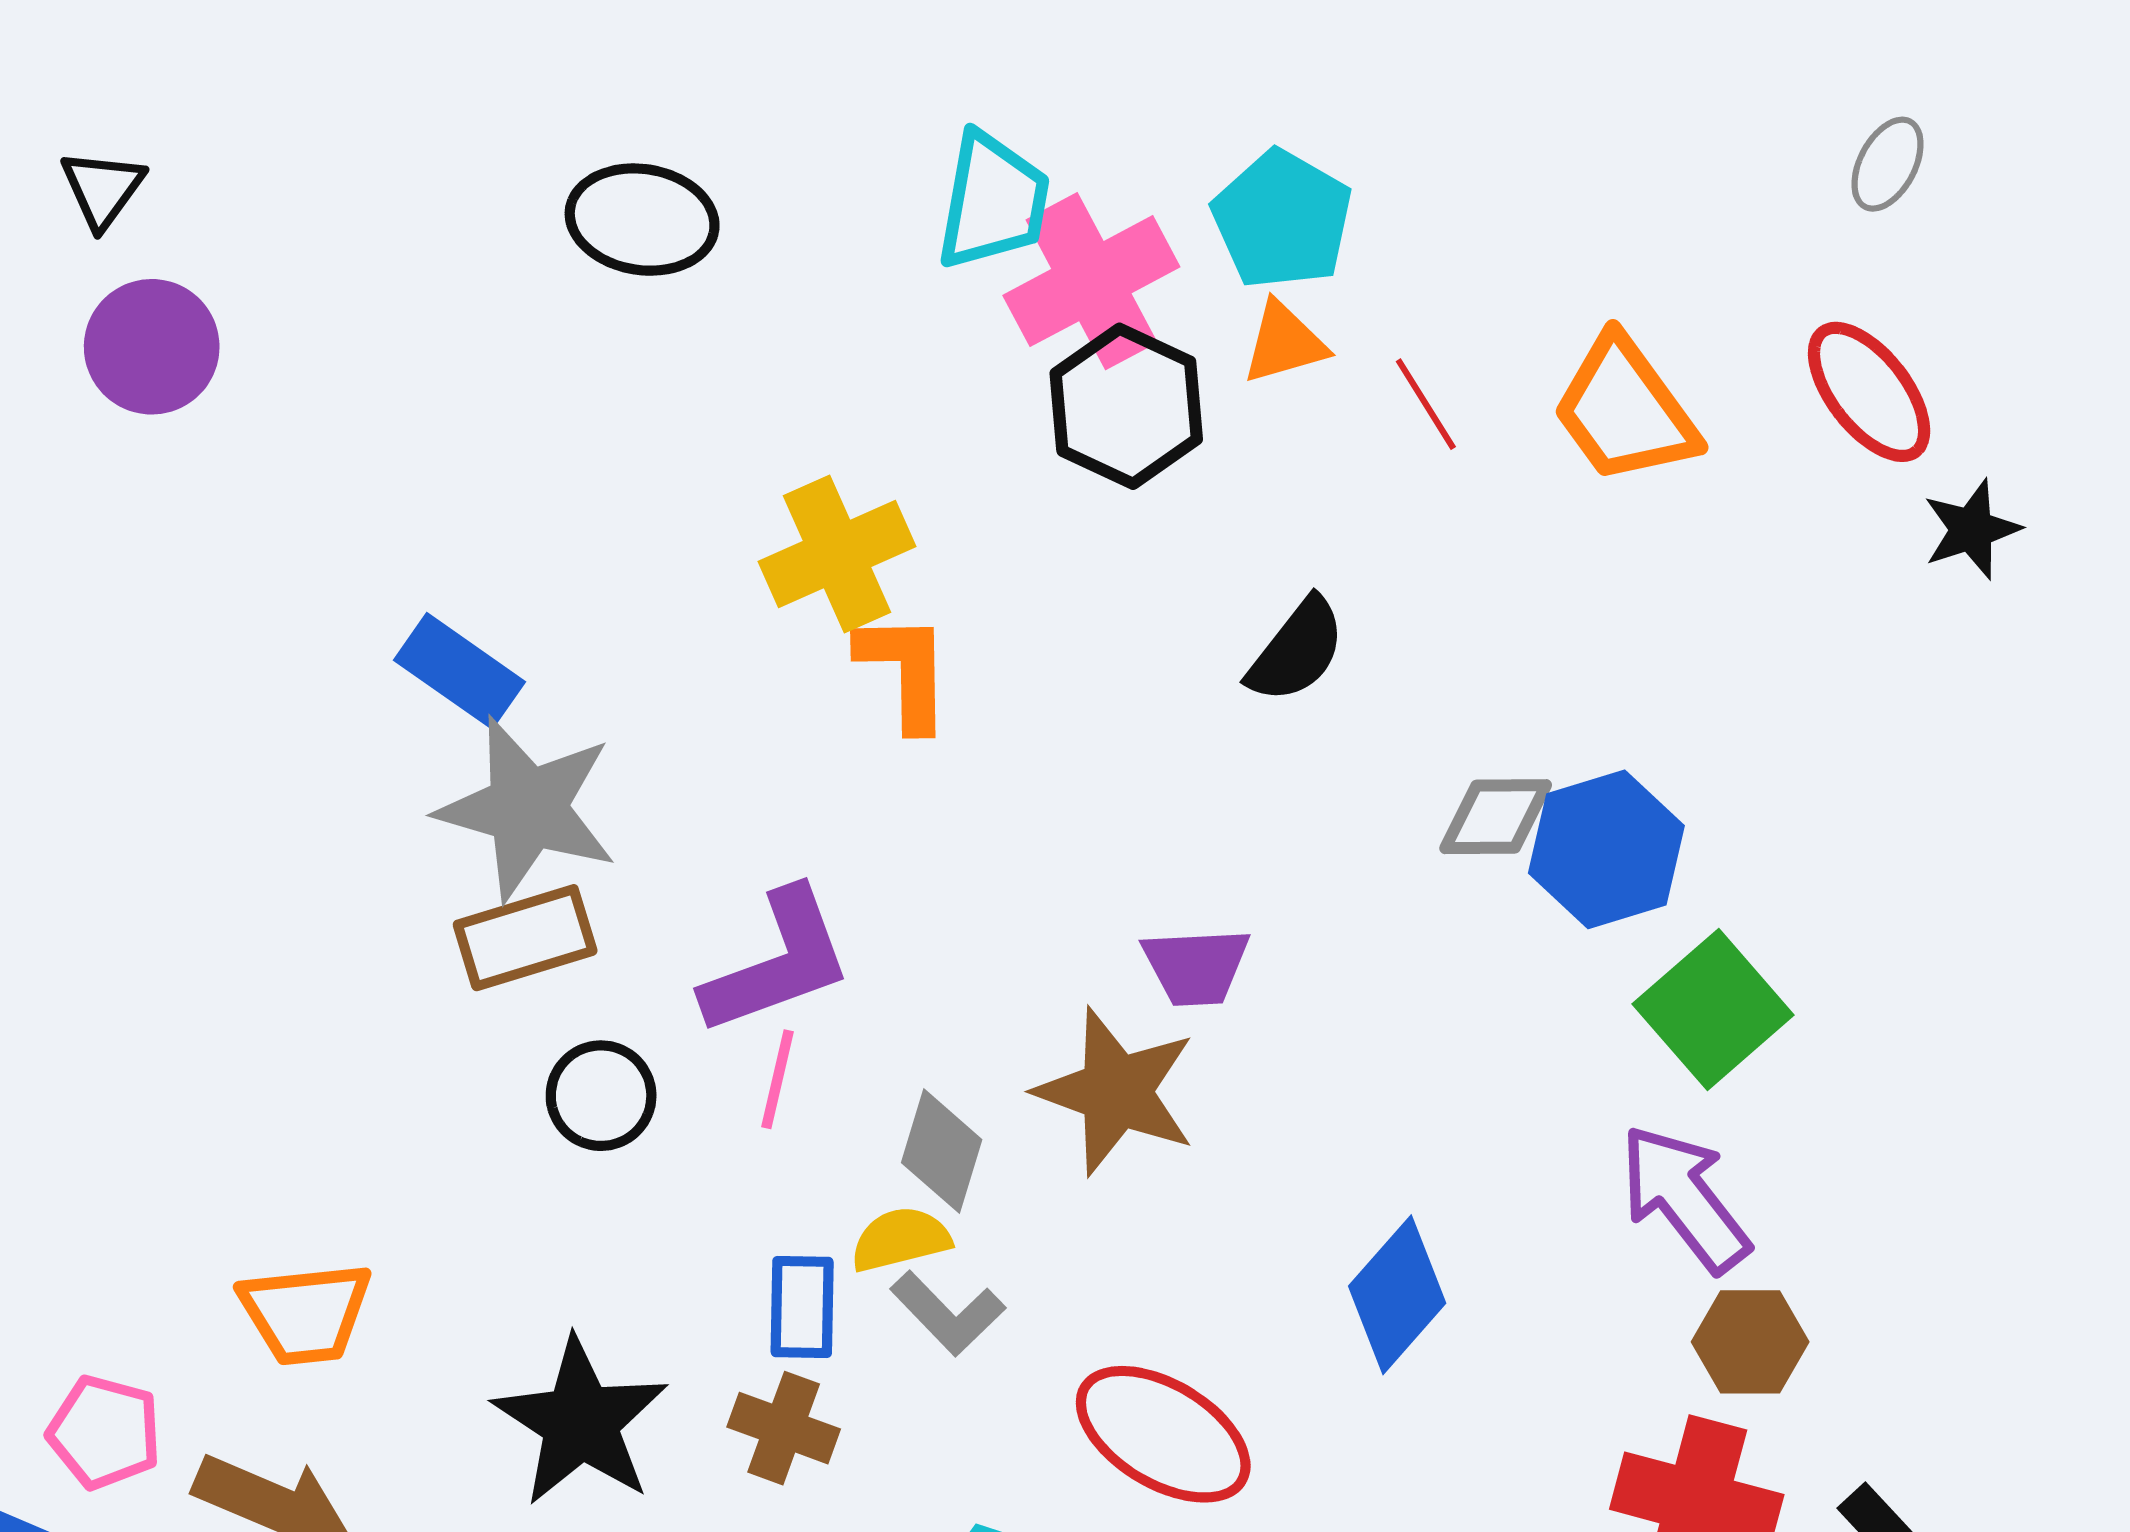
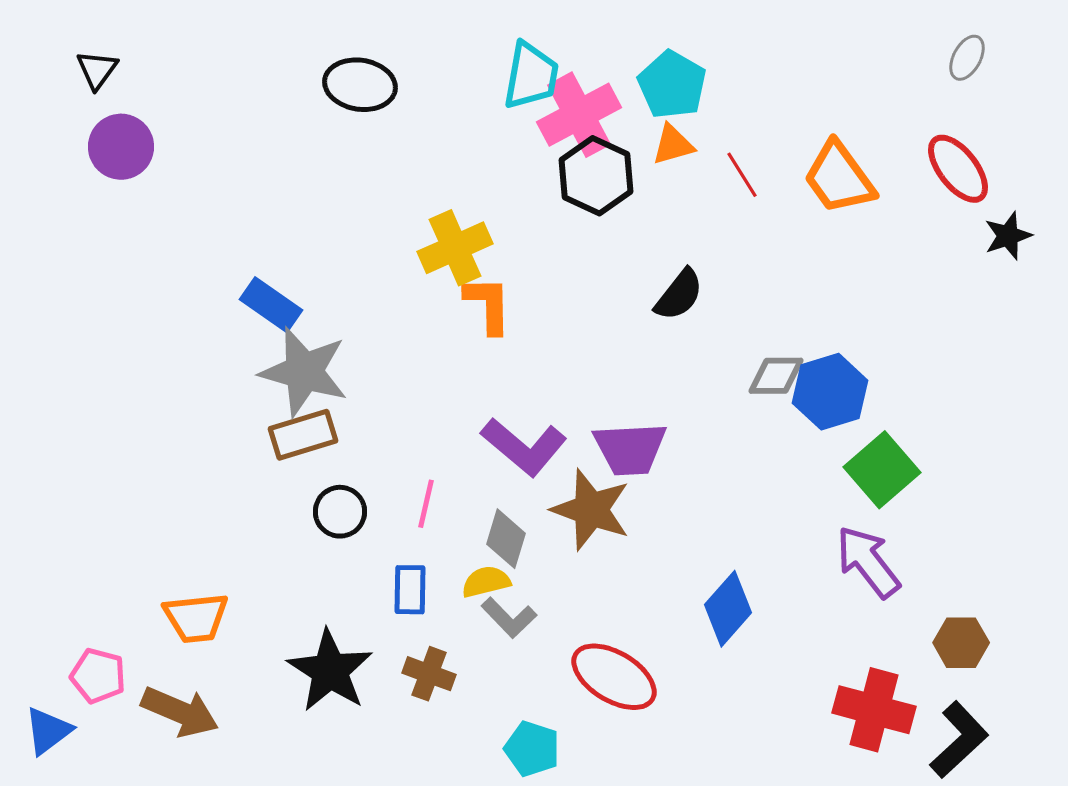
purple L-shape: (777, 962) -> (524, 447), moved, turned 60
purple trapezoid: (1196, 966) -> (630, 449), size x1.4
blue rectangle: (802, 1307) -> (410, 590), moved
brown hexagon: (1750, 1342) -> (961, 643), moved

